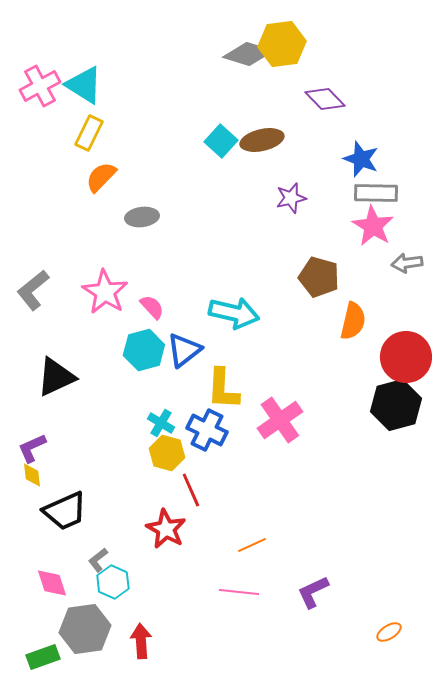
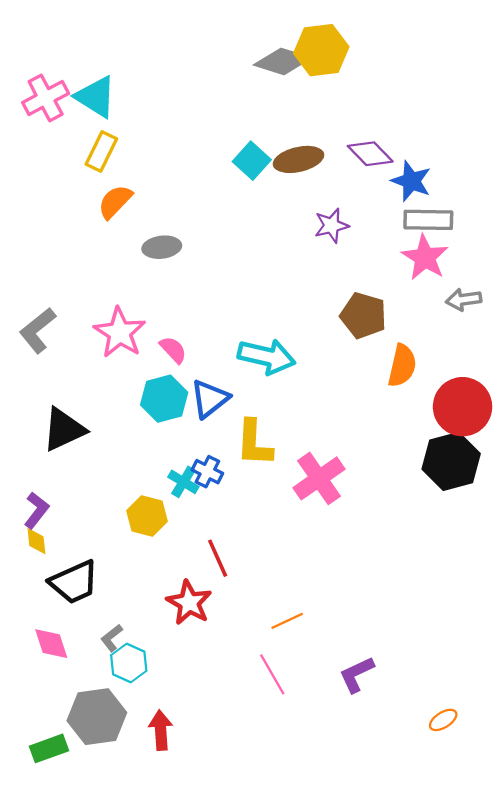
purple diamond: (325, 99) -> (370, 154), moved
blue cross: (207, 430) -> (207, 472), moved, size x0.7
purple L-shape: (32, 448) -> (36, 510), turned 152
yellow hexagon: (167, 453) -> (147, 516), moved
pink diamond: (52, 583) -> (51, 644), moved
pink line: (239, 592) -> (272, 674), turned 54

